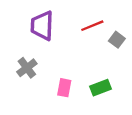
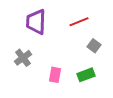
gray square: (117, 40) -> (94, 46), moved

